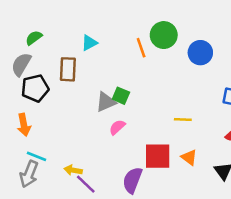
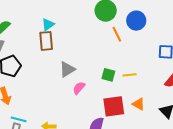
orange line: (141, 48) -> (117, 34), moved
brown rectangle: (68, 69) -> (46, 41), moved
green square: (121, 96) -> (108, 75), moved

